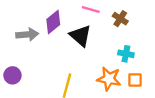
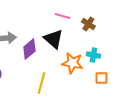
purple diamond: (53, 22) -> (29, 49), moved
orange star: (109, 79) -> (72, 63), moved

